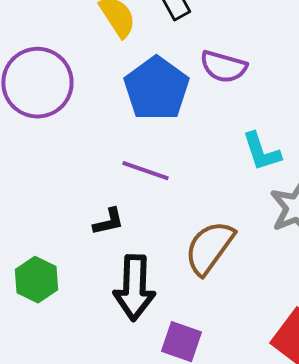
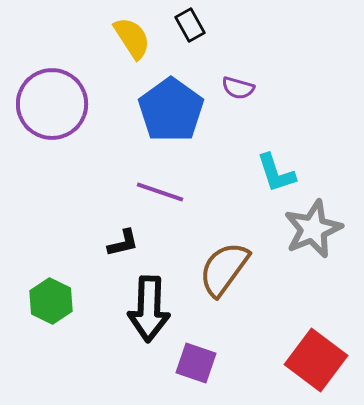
purple semicircle: (223, 67) -> (238, 88), size x0.7

